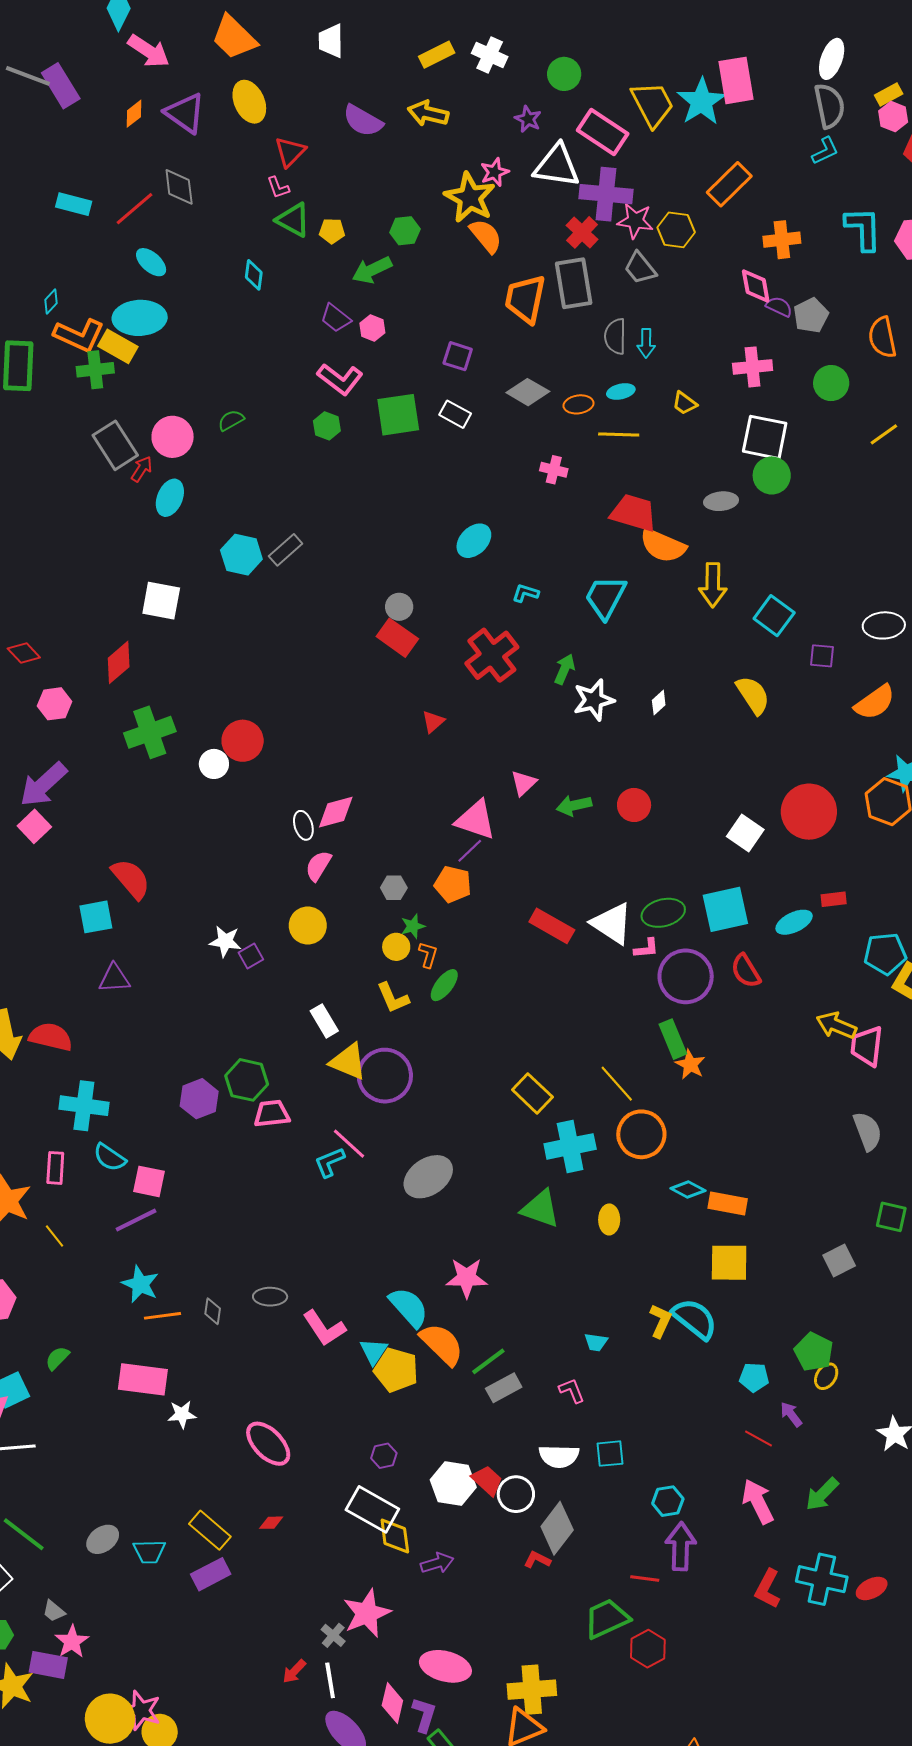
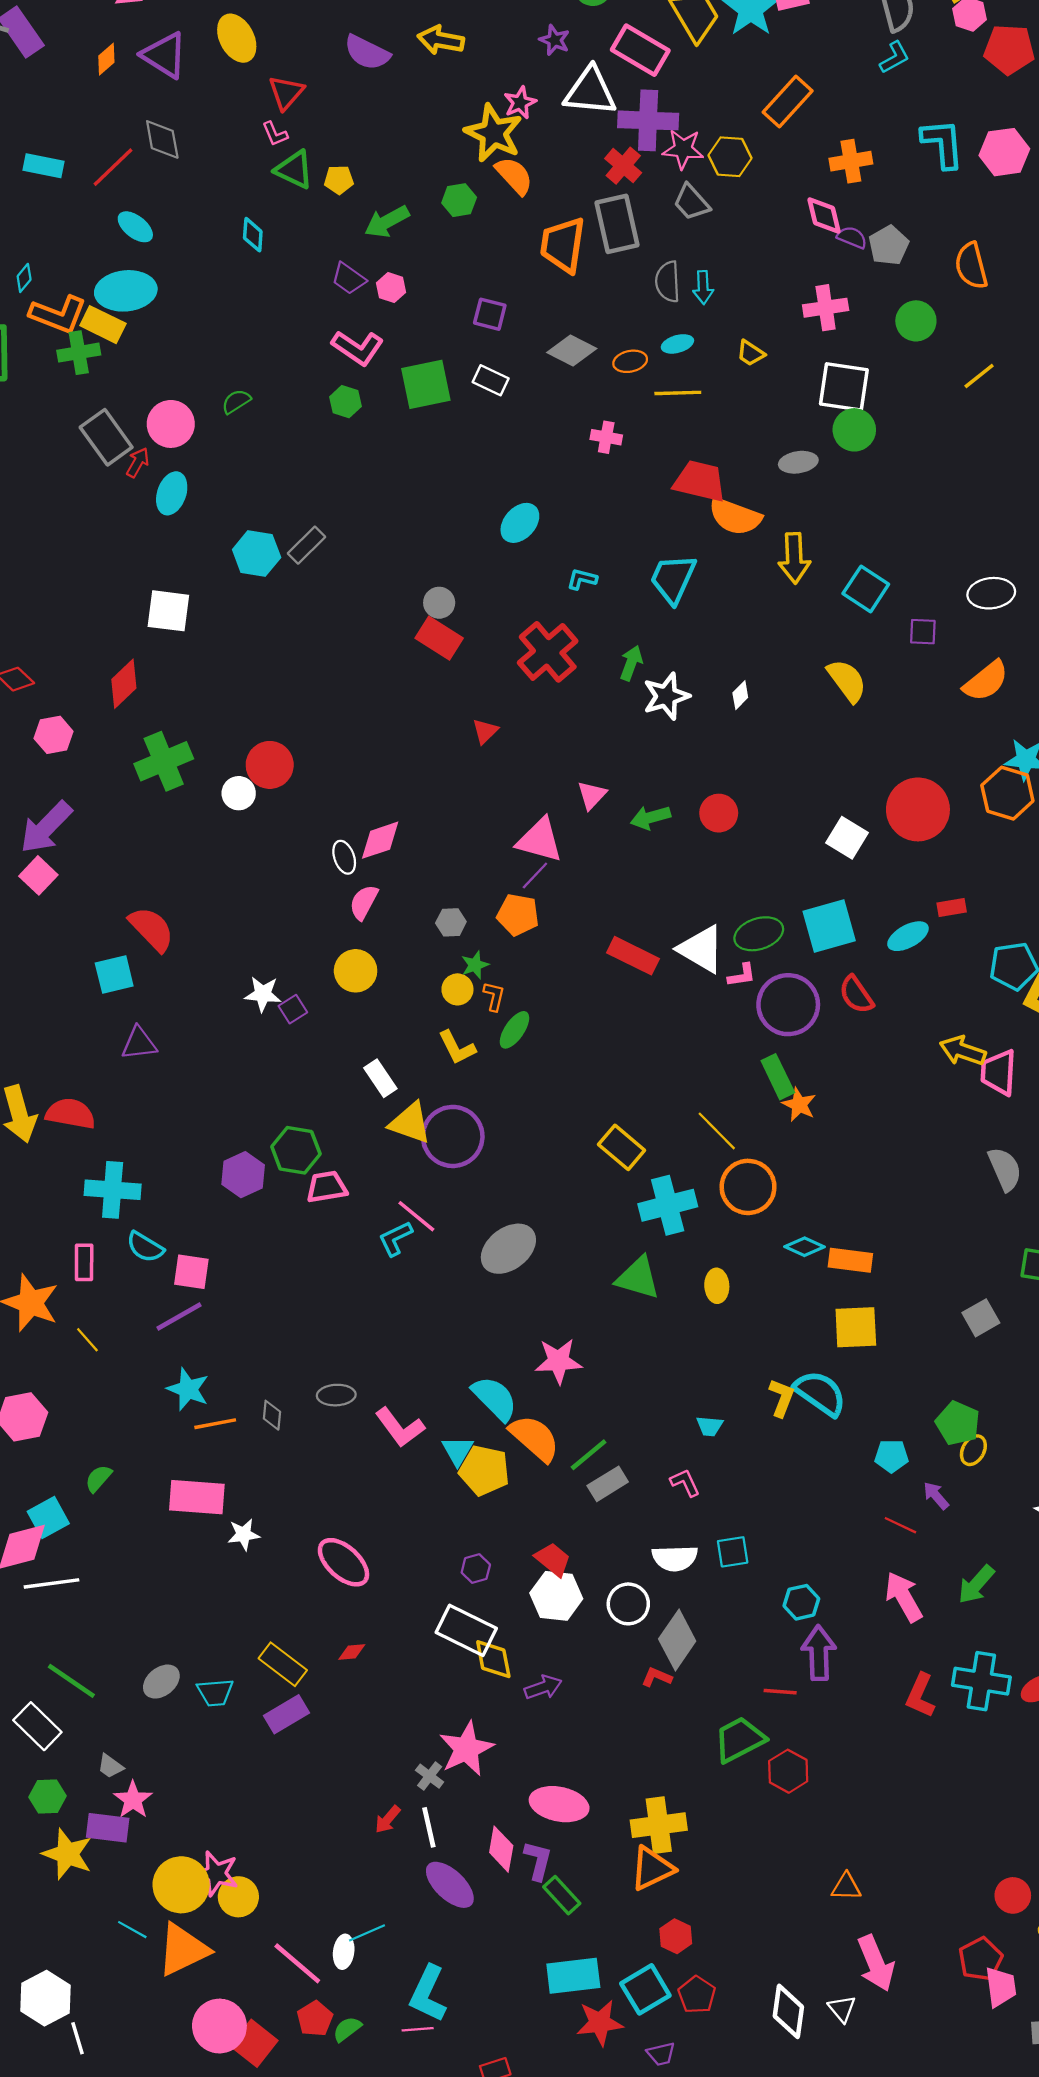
green hexagon: (405, 231) -> (459, 200), moved
red trapezoid: (487, 1480) -> (553, 1559), moved

